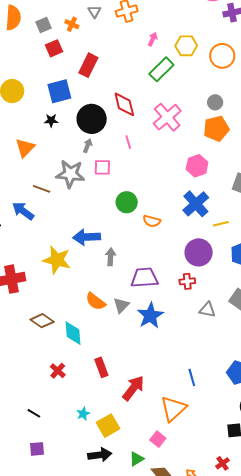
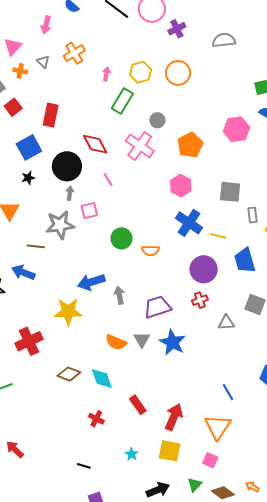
orange cross: (72, 24) -> (20, 71), moved
gray circle: (215, 102) -> (157, 120), moved
yellow line: (221, 224) -> (218, 236), turned 42
yellow square: (108, 426) -> (170, 451), moved, turned -35

